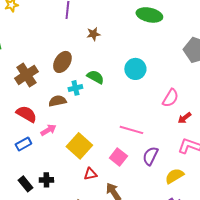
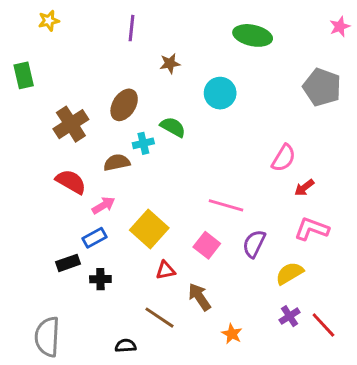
cyan circle: (135, 69) -> (220, 93), moved
blue rectangle: (23, 144) -> (95, 238), moved
black rectangle: (25, 184) -> (68, 263), moved, turned -70

